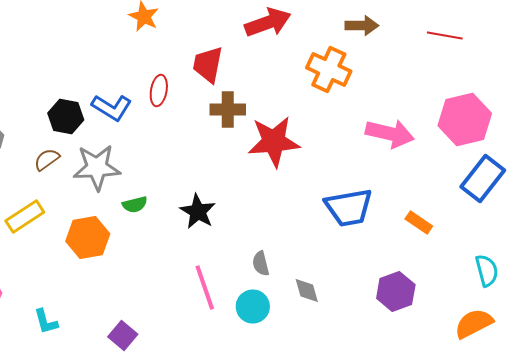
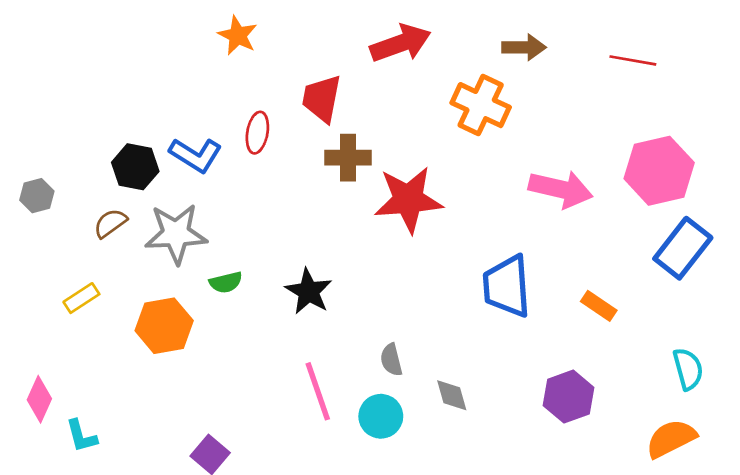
blue trapezoid: (349, 208) -> (507, 286), turned 96
yellow rectangle: (25, 216) -> (81, 298), size x0.7
cyan L-shape: (46, 322) -> (81, 436), moved

